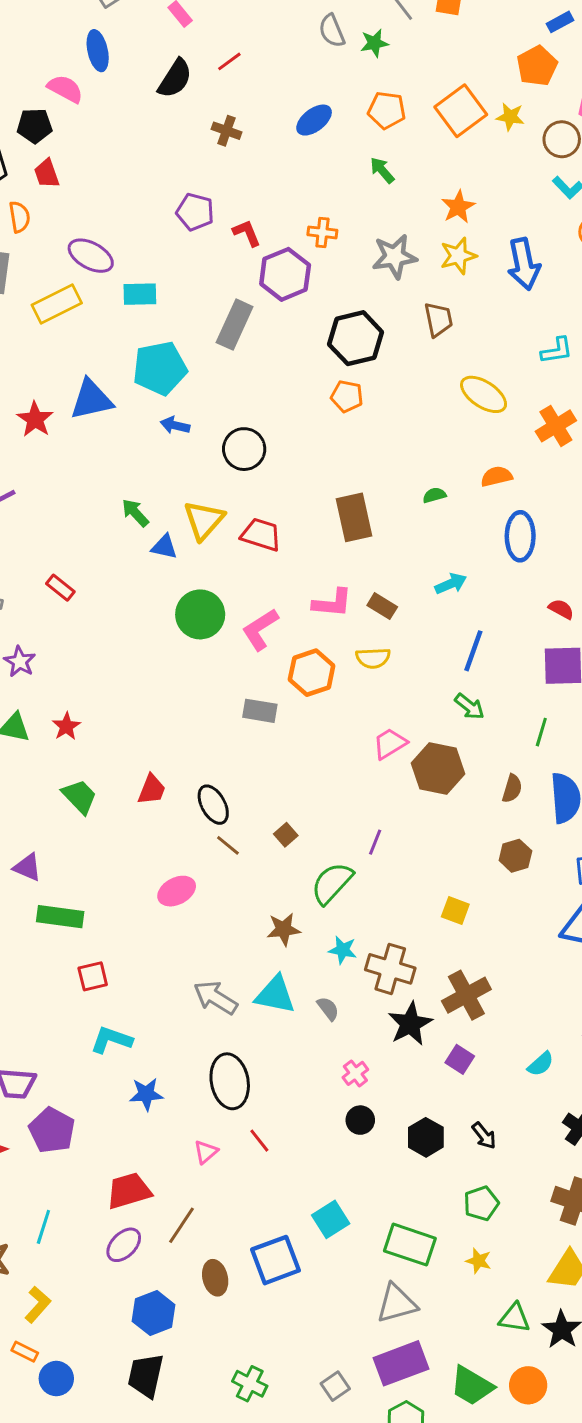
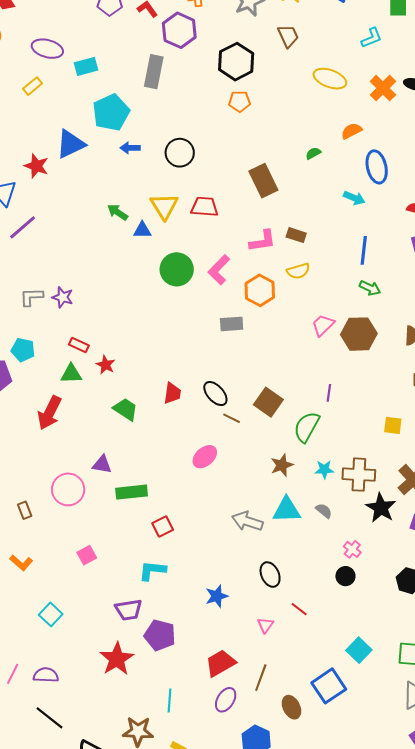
yellow rectangle: (57, 304) -> (32, 86), size x0.6
cyan arrow: (451, 584) -> (354, 198), moved, turned 60
red rectangle: (60, 588) -> (79, 345), moved
purple star: (20, 662) -> (63, 297), moved
brown square: (286, 835) -> (268, 402), size x1.8
cyan L-shape: (111, 1040) -> (152, 571), moved
black ellipse: (230, 1081) -> (270, 575), size x0.7
black circle: (360, 1120) -> (345, 576), moved

